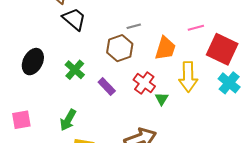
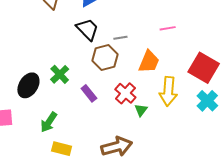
black trapezoid: (74, 19) -> (87, 29), moved
pink line: (196, 28) -> (168, 28), moved
black ellipse: (33, 62) -> (28, 85), moved

